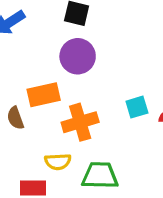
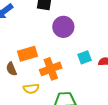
purple circle: (78, 56) -> (63, 27), moved
yellow semicircle: (58, 162) -> (31, 89), moved

